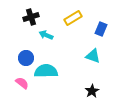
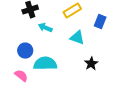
cyan triangle: (93, 56) -> (77, 38), moved
black star: (92, 91) -> (91, 64), moved

